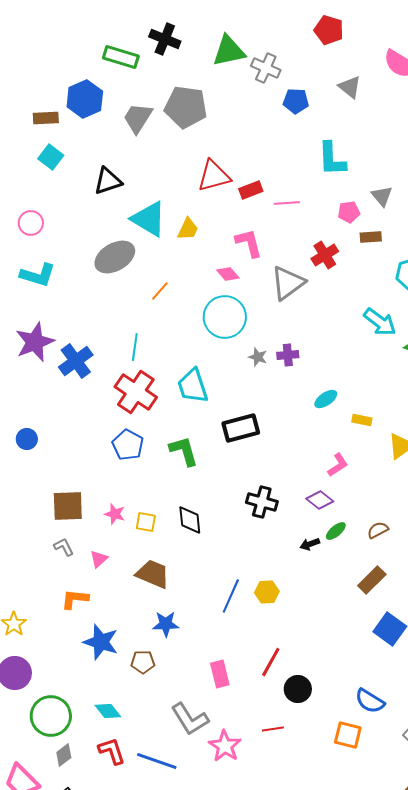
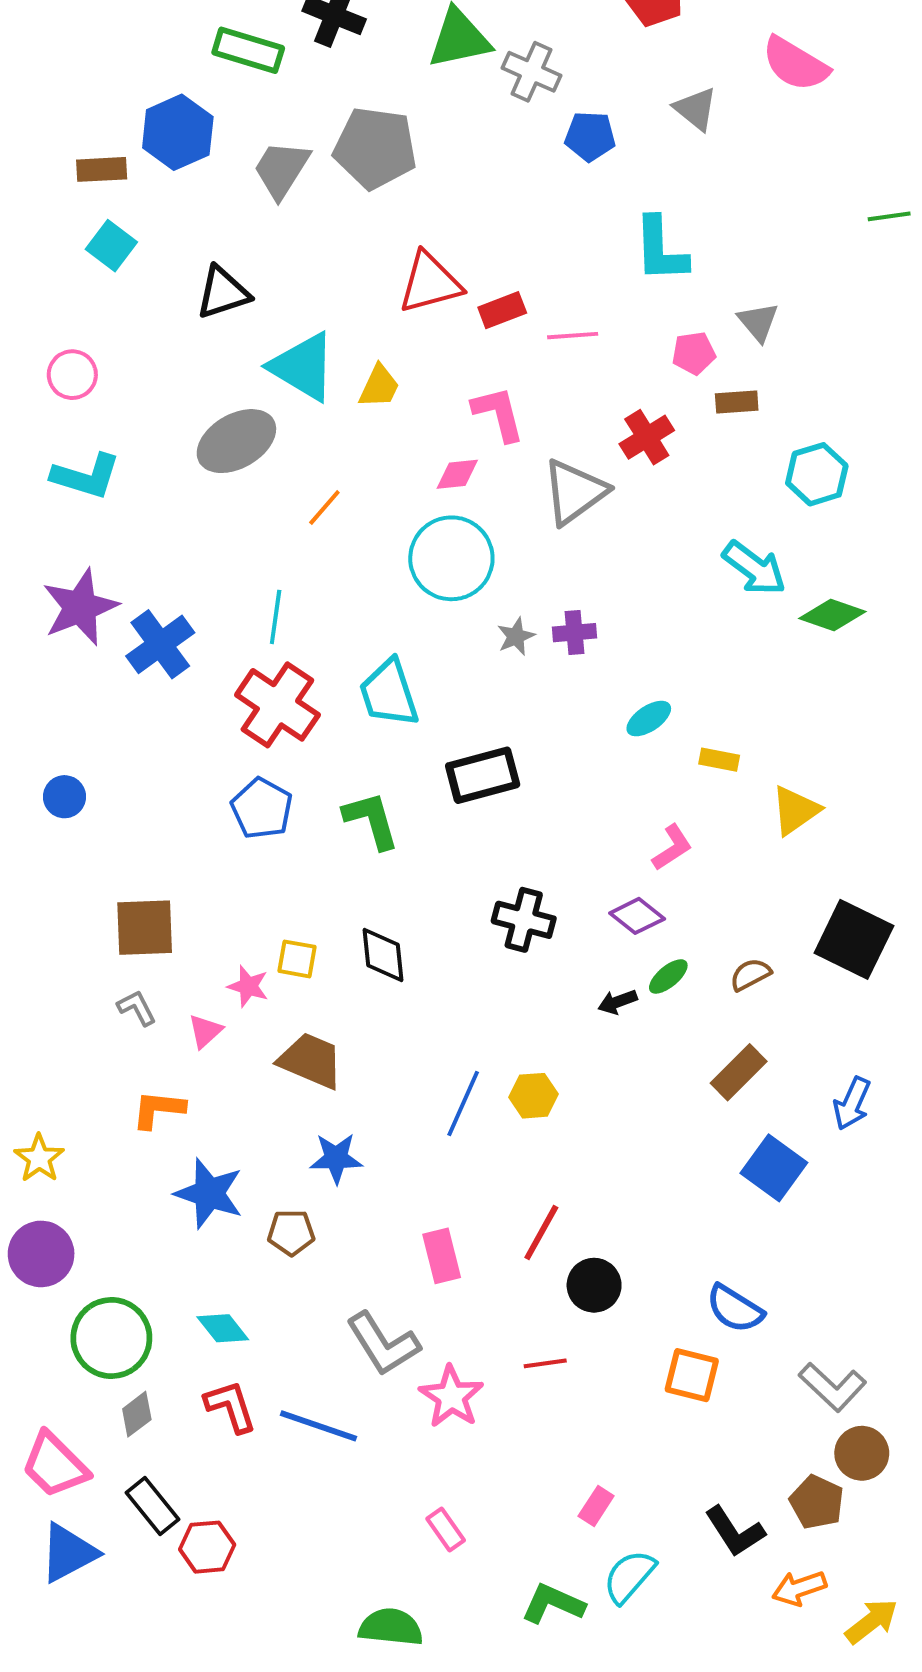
pink diamond: (228, 274) -> (457, 474), turned -55
gray star: (258, 357) -> (516, 636), turned 30
pink star: (115, 514) -> (248, 986), moved

